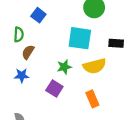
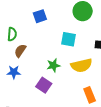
blue square: (38, 15) -> (40, 16), moved, turned 32
cyan square: (80, 38) -> (69, 39), size x0.7
orange rectangle: (92, 99) -> (90, 95), moved

